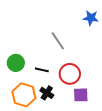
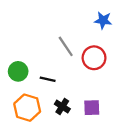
red circle: (70, 74) -> (94, 58), moved
black cross: (47, 93) -> (62, 106), moved

